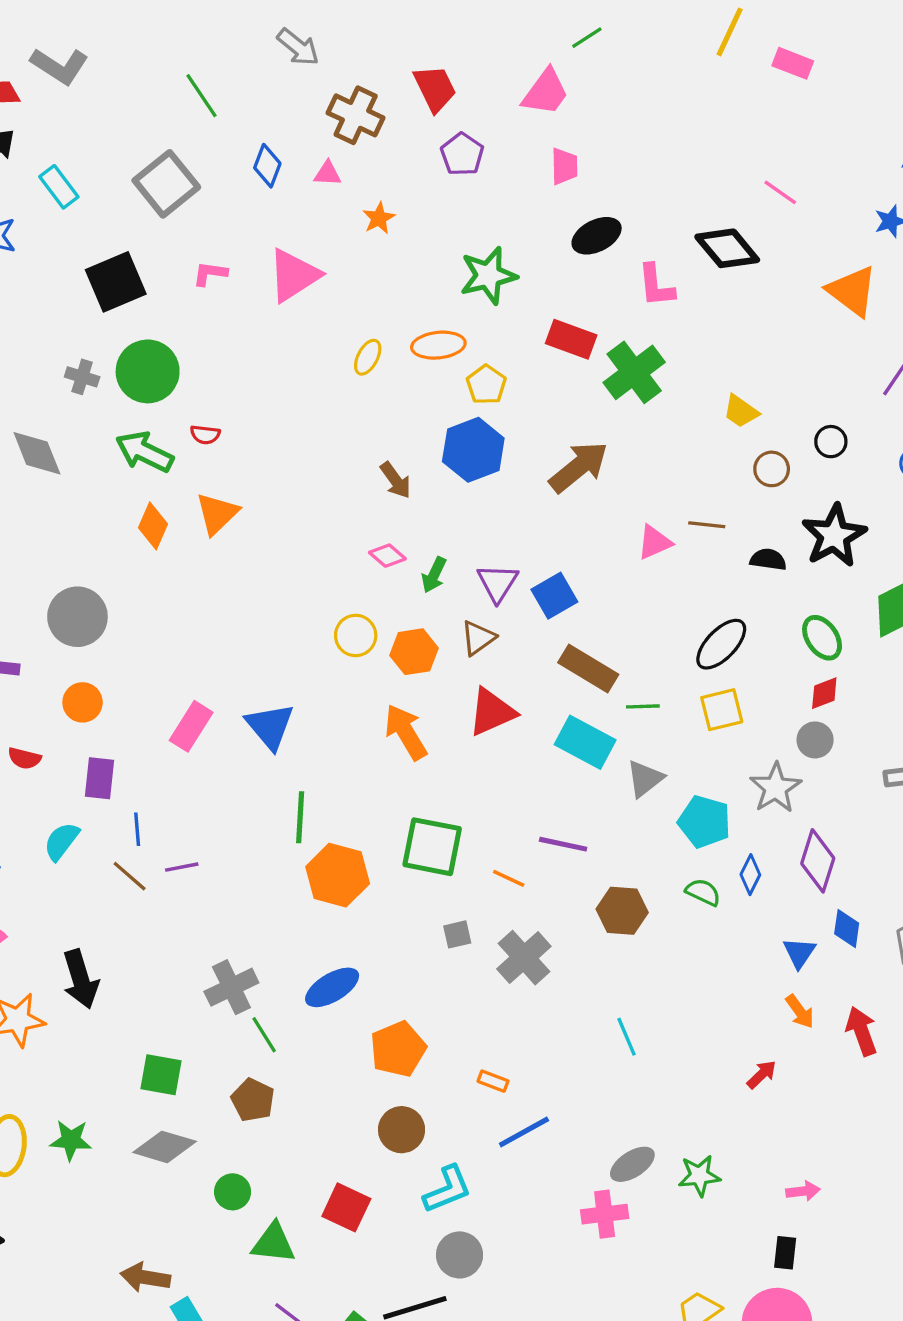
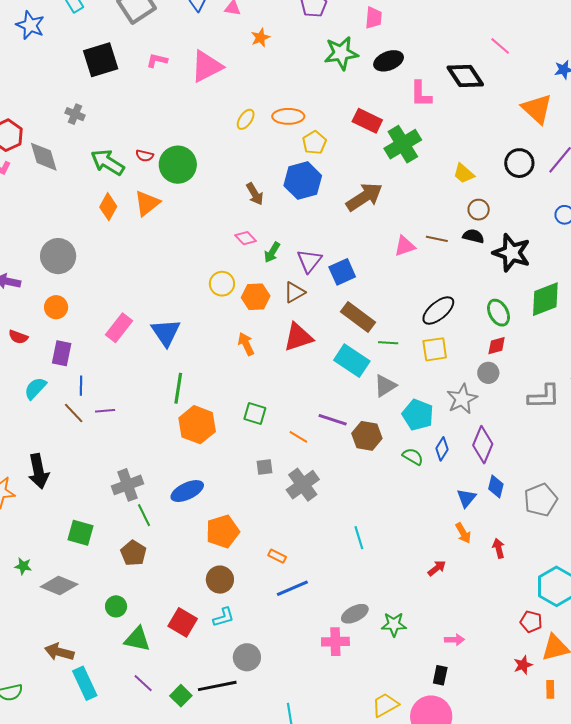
green star: (488, 276) -> (341, 53), moved
green circle: (148, 371) -> (178, 165), moved
black circle: (831, 442) -> (519, 163), moved, size x1.5
black star: (834, 536) -> (512, 253), turned -30
black semicircle: (768, 560) -> (473, 236), moved
orange arrow: (406, 732) -> (246, 344), size x0.7
green square: (432, 847) -> (255, 413), size x0.6
brown hexagon: (622, 911) -> (367, 436), moved
red arrow: (861, 1031) -> (499, 548), size x0.7
green star: (71, 1140) -> (23, 566), size x0.7
gray diamond: (165, 1147) -> (59, 586), moved
cyan L-shape: (447, 1189) -> (223, 617), moved, size x0.7

